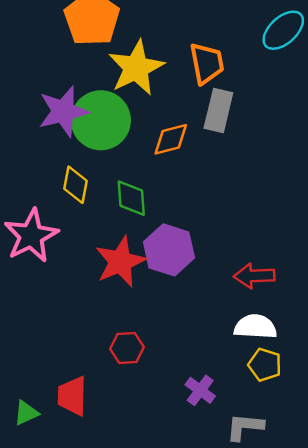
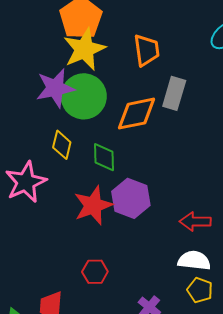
orange trapezoid: (207, 63) -> (147, 50), moved
yellow star: (136, 68) -> (84, 49), moved
orange diamond: (171, 139) -> (137, 114), size x1.4

